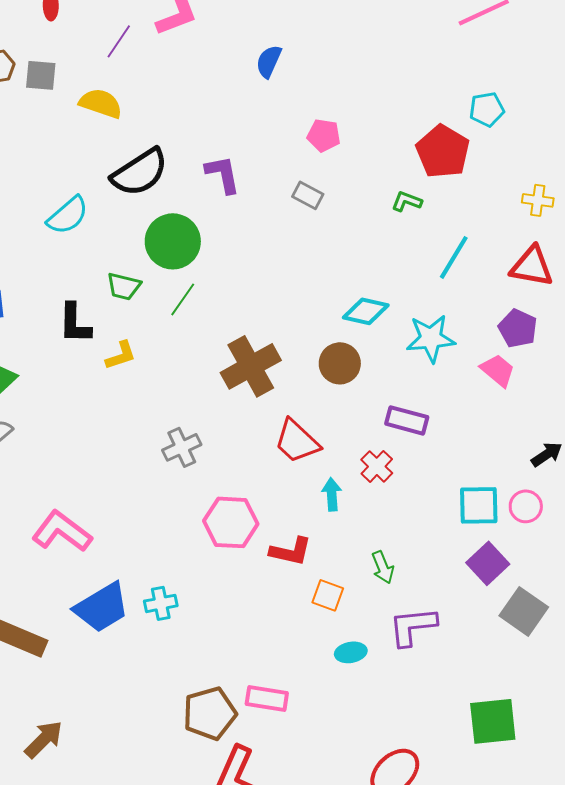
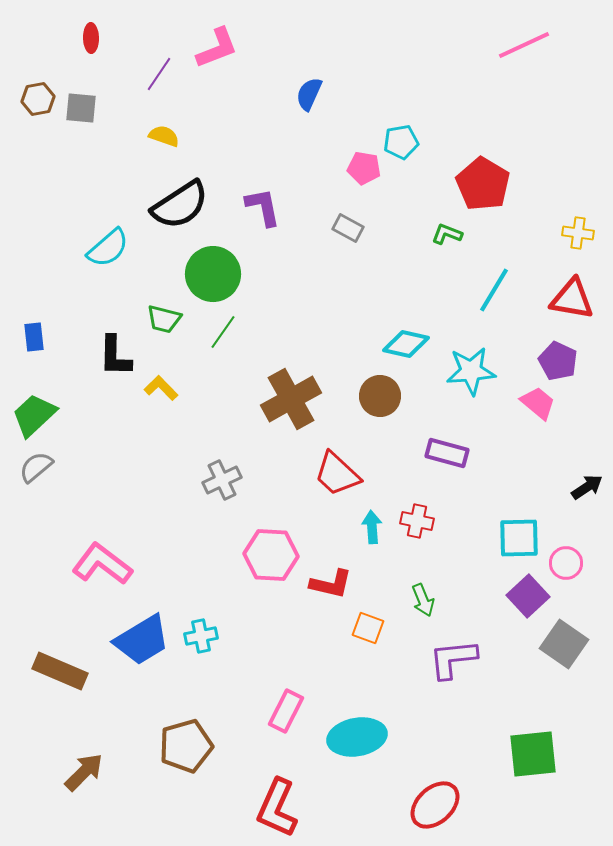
yellow semicircle: (101, 103) -> (164, 136), moved, size x0.7
cyan pentagon: (487, 109) -> (401, 142), moved
yellow L-shape: (121, 355) -> (161, 388), turned -116
red cross: (377, 466) -> (417, 521), moved, turned -32
pink circle: (526, 506) -> (566, 563), moved
cyan ellipse: (351, 652) -> (357, 737), moved, size x1.8
pink rectangle: (267, 698) -> (286, 711), moved, turned -72
brown pentagon: (210, 713) -> (186, 746), moved

